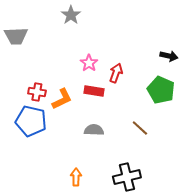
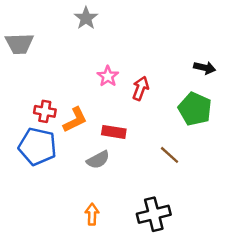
red rectangle: (94, 91) -> (114, 132), moved
gray semicircle: (94, 130) -> (98, 160), moved, turned 150

